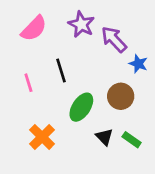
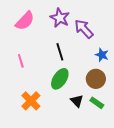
blue star: (138, 64) -> (102, 55), moved
black line: (61, 70) -> (60, 52), moved
brown circle: (121, 96) -> (96, 79), moved

